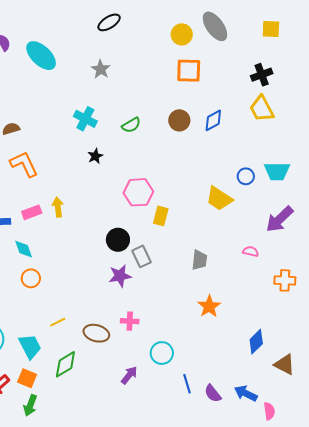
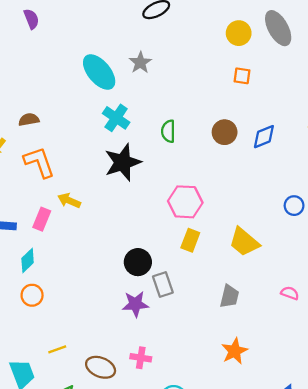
cyan ellipse: (41, 56) -> (99, 72), moved
orange square: (189, 71) -> (242, 76), size x0.6
green semicircle: (131, 125) -> (168, 131), turned 114
black star: (95, 156) -> (123, 162), size x2.0
pink hexagon: (138, 192) -> (185, 202), moved
yellow trapezoid: (219, 199) -> (244, 242), moved
yellow arrow: (58, 207) -> (69, 201), moved, turned -66
pink rectangle: (32, 212) -> (42, 219), turned -54
cyan diamond: (24, 249) -> (28, 261), turned 60

